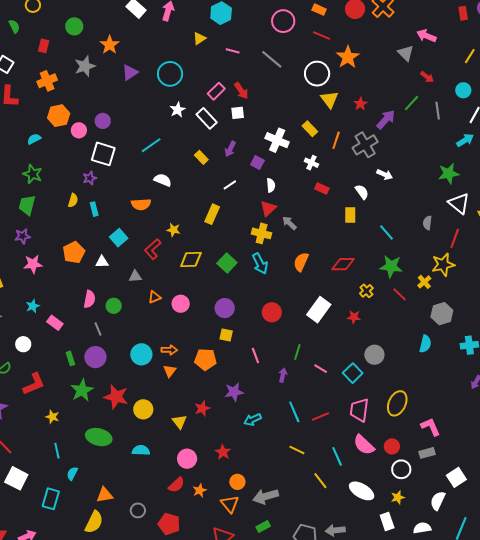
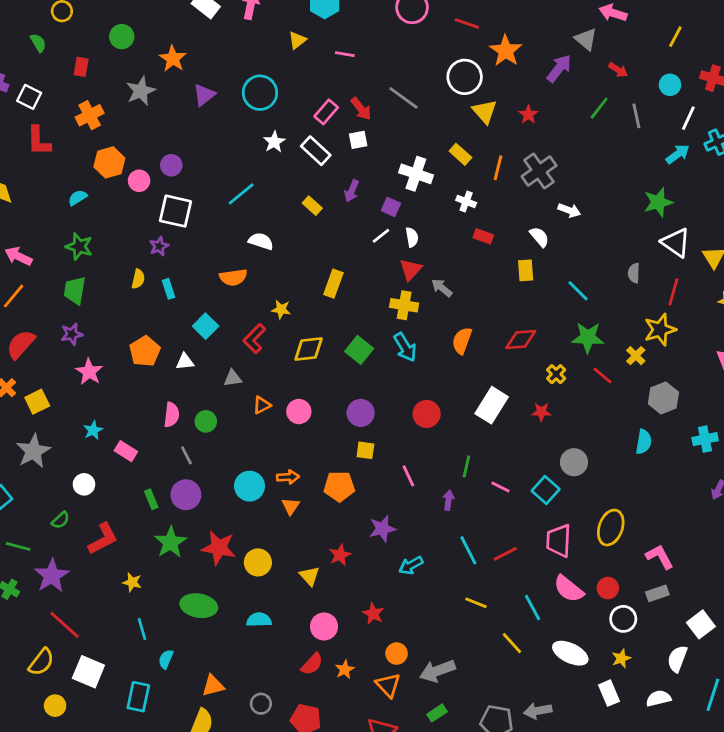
gray line: (272, 59) -> (403, 98), moved
purple arrow: (386, 119) -> (559, 68), moved
white line: (230, 185) -> (381, 236), moved
pink star: (33, 264) -> (89, 372), turned -30

